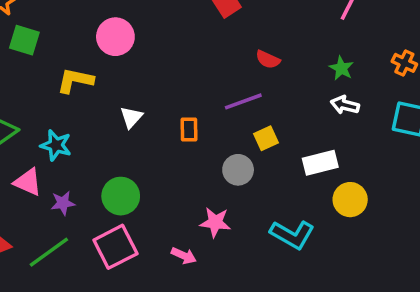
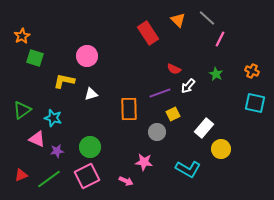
white arrow: (345, 105) -> (188, 86), moved, turned -63
white triangle: (131, 117) -> (91, 94), moved, turned 32
orange rectangle: (189, 130) -> (129, 109), size x1.6
white rectangle: (320, 163) -> (204, 128), turned -36

